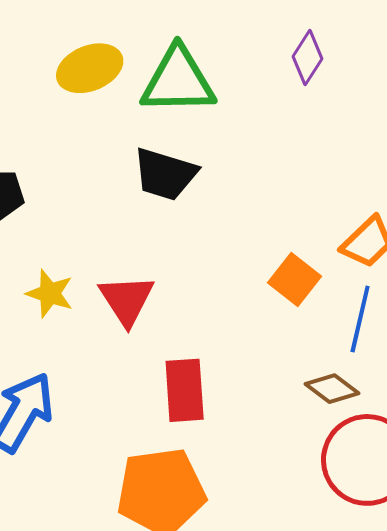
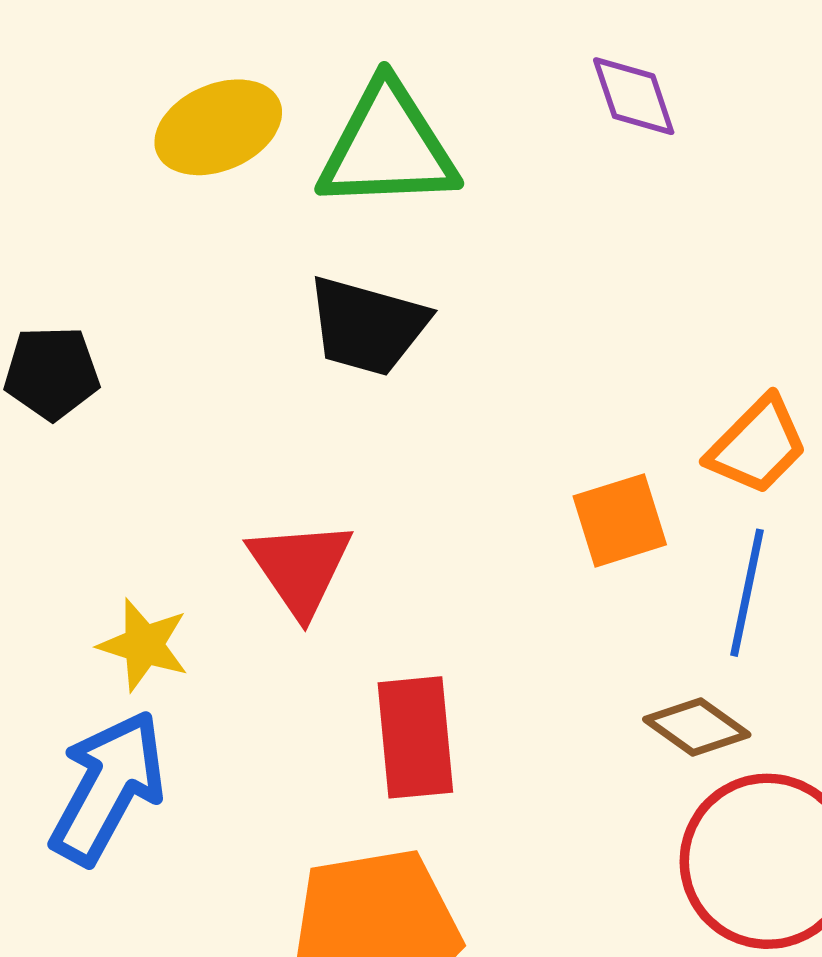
purple diamond: (308, 58) -> (634, 96), turned -50
orange square: (294, 280) -> (620, 520), turned 36
yellow star: (50, 293) -> (144, 645), moved

